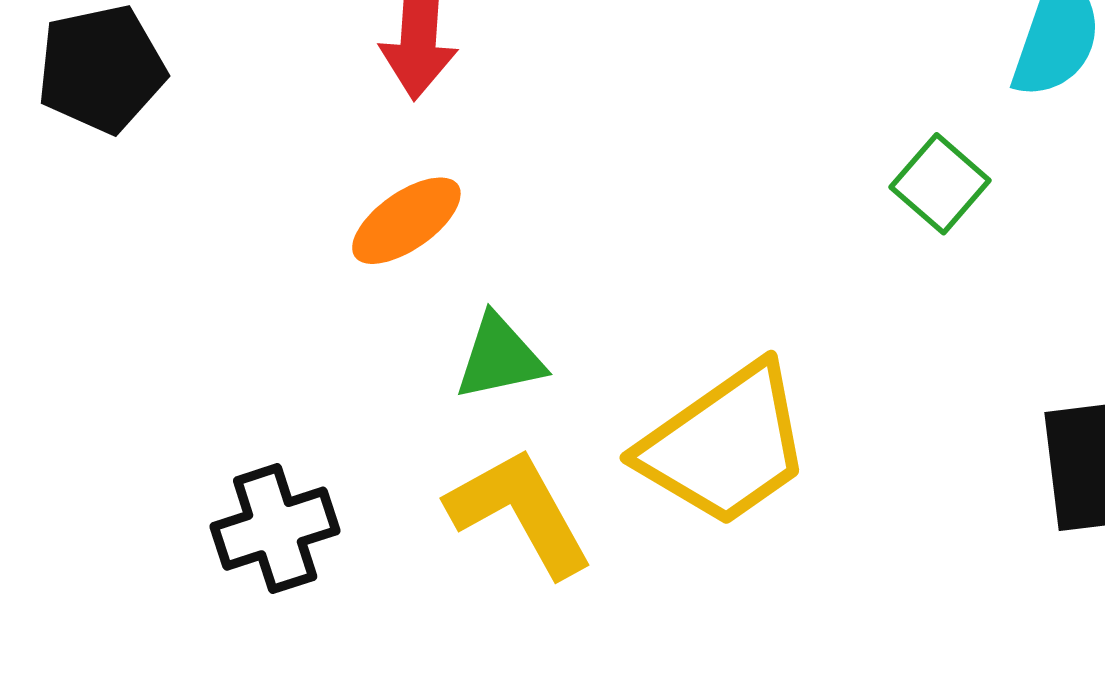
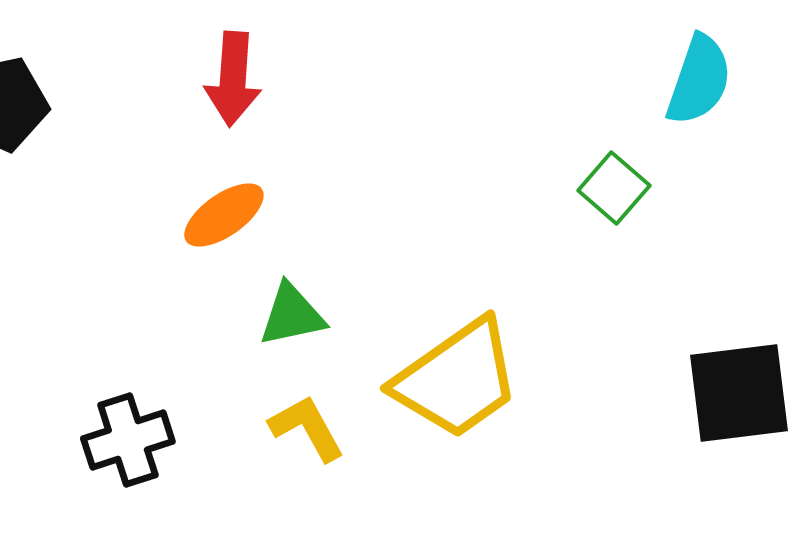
yellow L-shape: (520, 512) -> (307, 428), size x0.7

